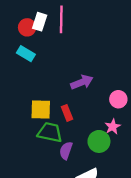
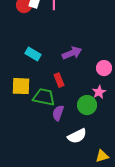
cyan rectangle: (26, 54) -> (33, 54), moved
yellow square: (41, 109) -> (21, 86), moved

